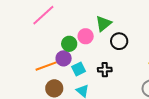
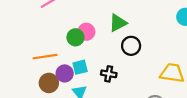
pink circle: (86, 36) -> (86, 32), moved
purple circle: (64, 58) -> (65, 73), moved

